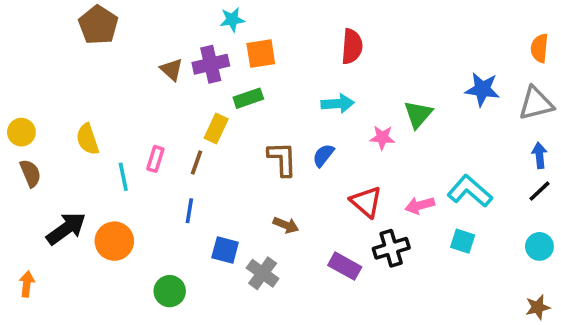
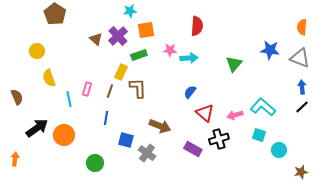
purple cross: (211, 64) -> (118, 36), turned -30
gray triangle: (536, 104) -> (300, 58), turned 35
yellow circle: (21, 132) -> (37, 51), moved
pink star: (382, 137) -> (170, 50), moved
blue semicircle: (323, 155) -> (190, 92), moved
brown L-shape: (282, 159) -> (138, 88), moved
brown arrow: (286, 225) -> (160, 126), size x1.5
cyan circle: (539, 246) -> (279, 150), moved

